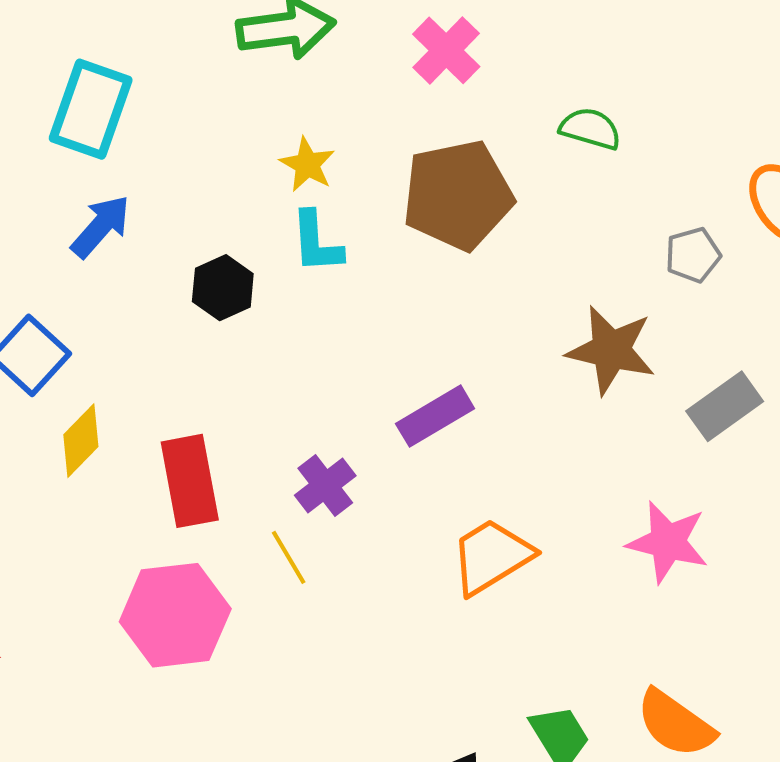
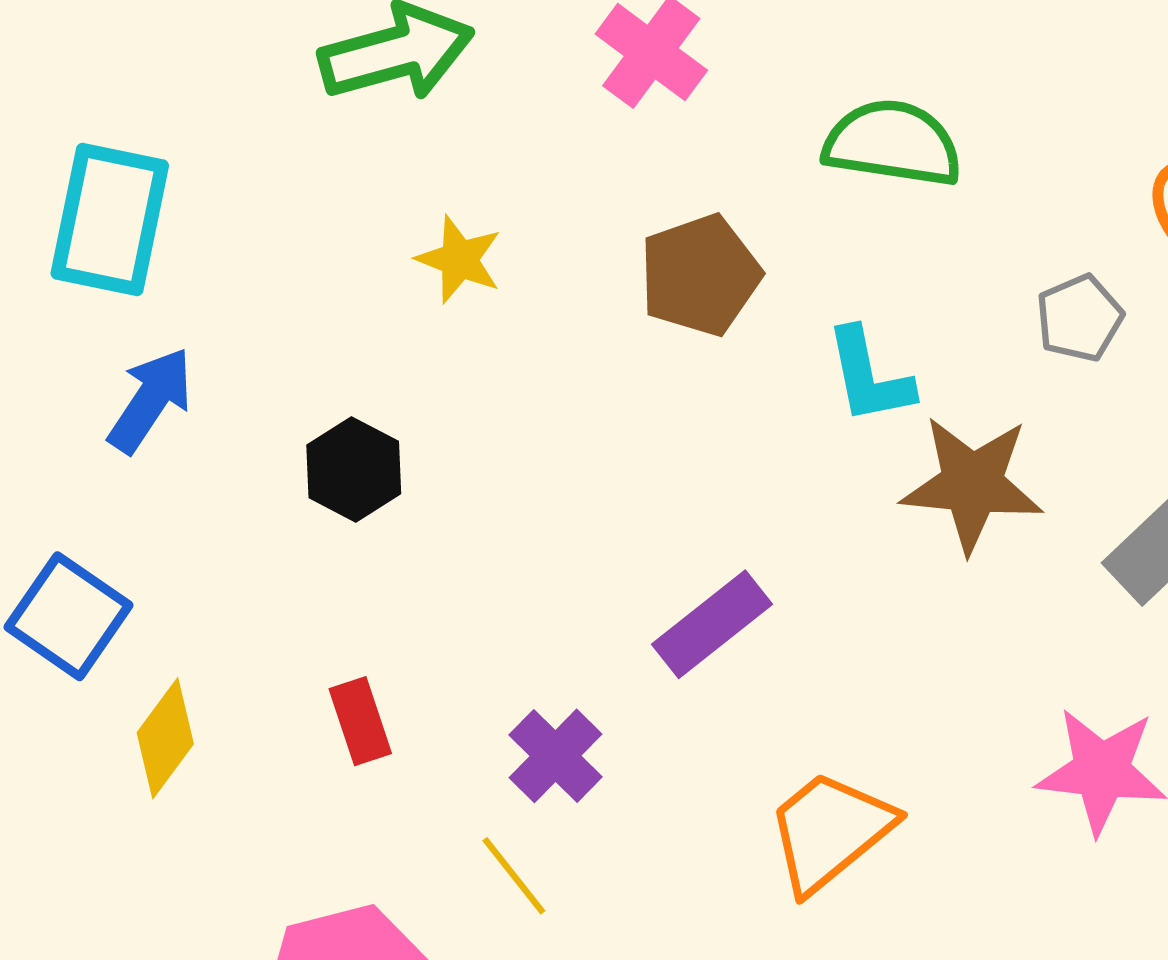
green semicircle: (590, 129) -> (893, 143), size x1.4
brown pentagon: (458, 195) -> (700, 275), size x0.7
cyan L-shape: (316, 242) -> (869, 376), moved
red rectangle: (190, 481) -> (360, 721), moved, size x0.6

